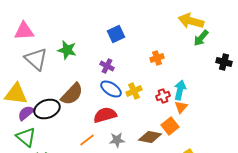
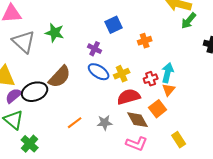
blue square: (116, 34) -> (114, 25), moved
red semicircle: (105, 115) -> (129, 97), moved
brown diamond: (150, 137) -> (138, 120), turned 50

